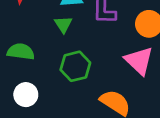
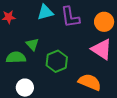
green triangle: (63, 24) -> (32, 44), moved

